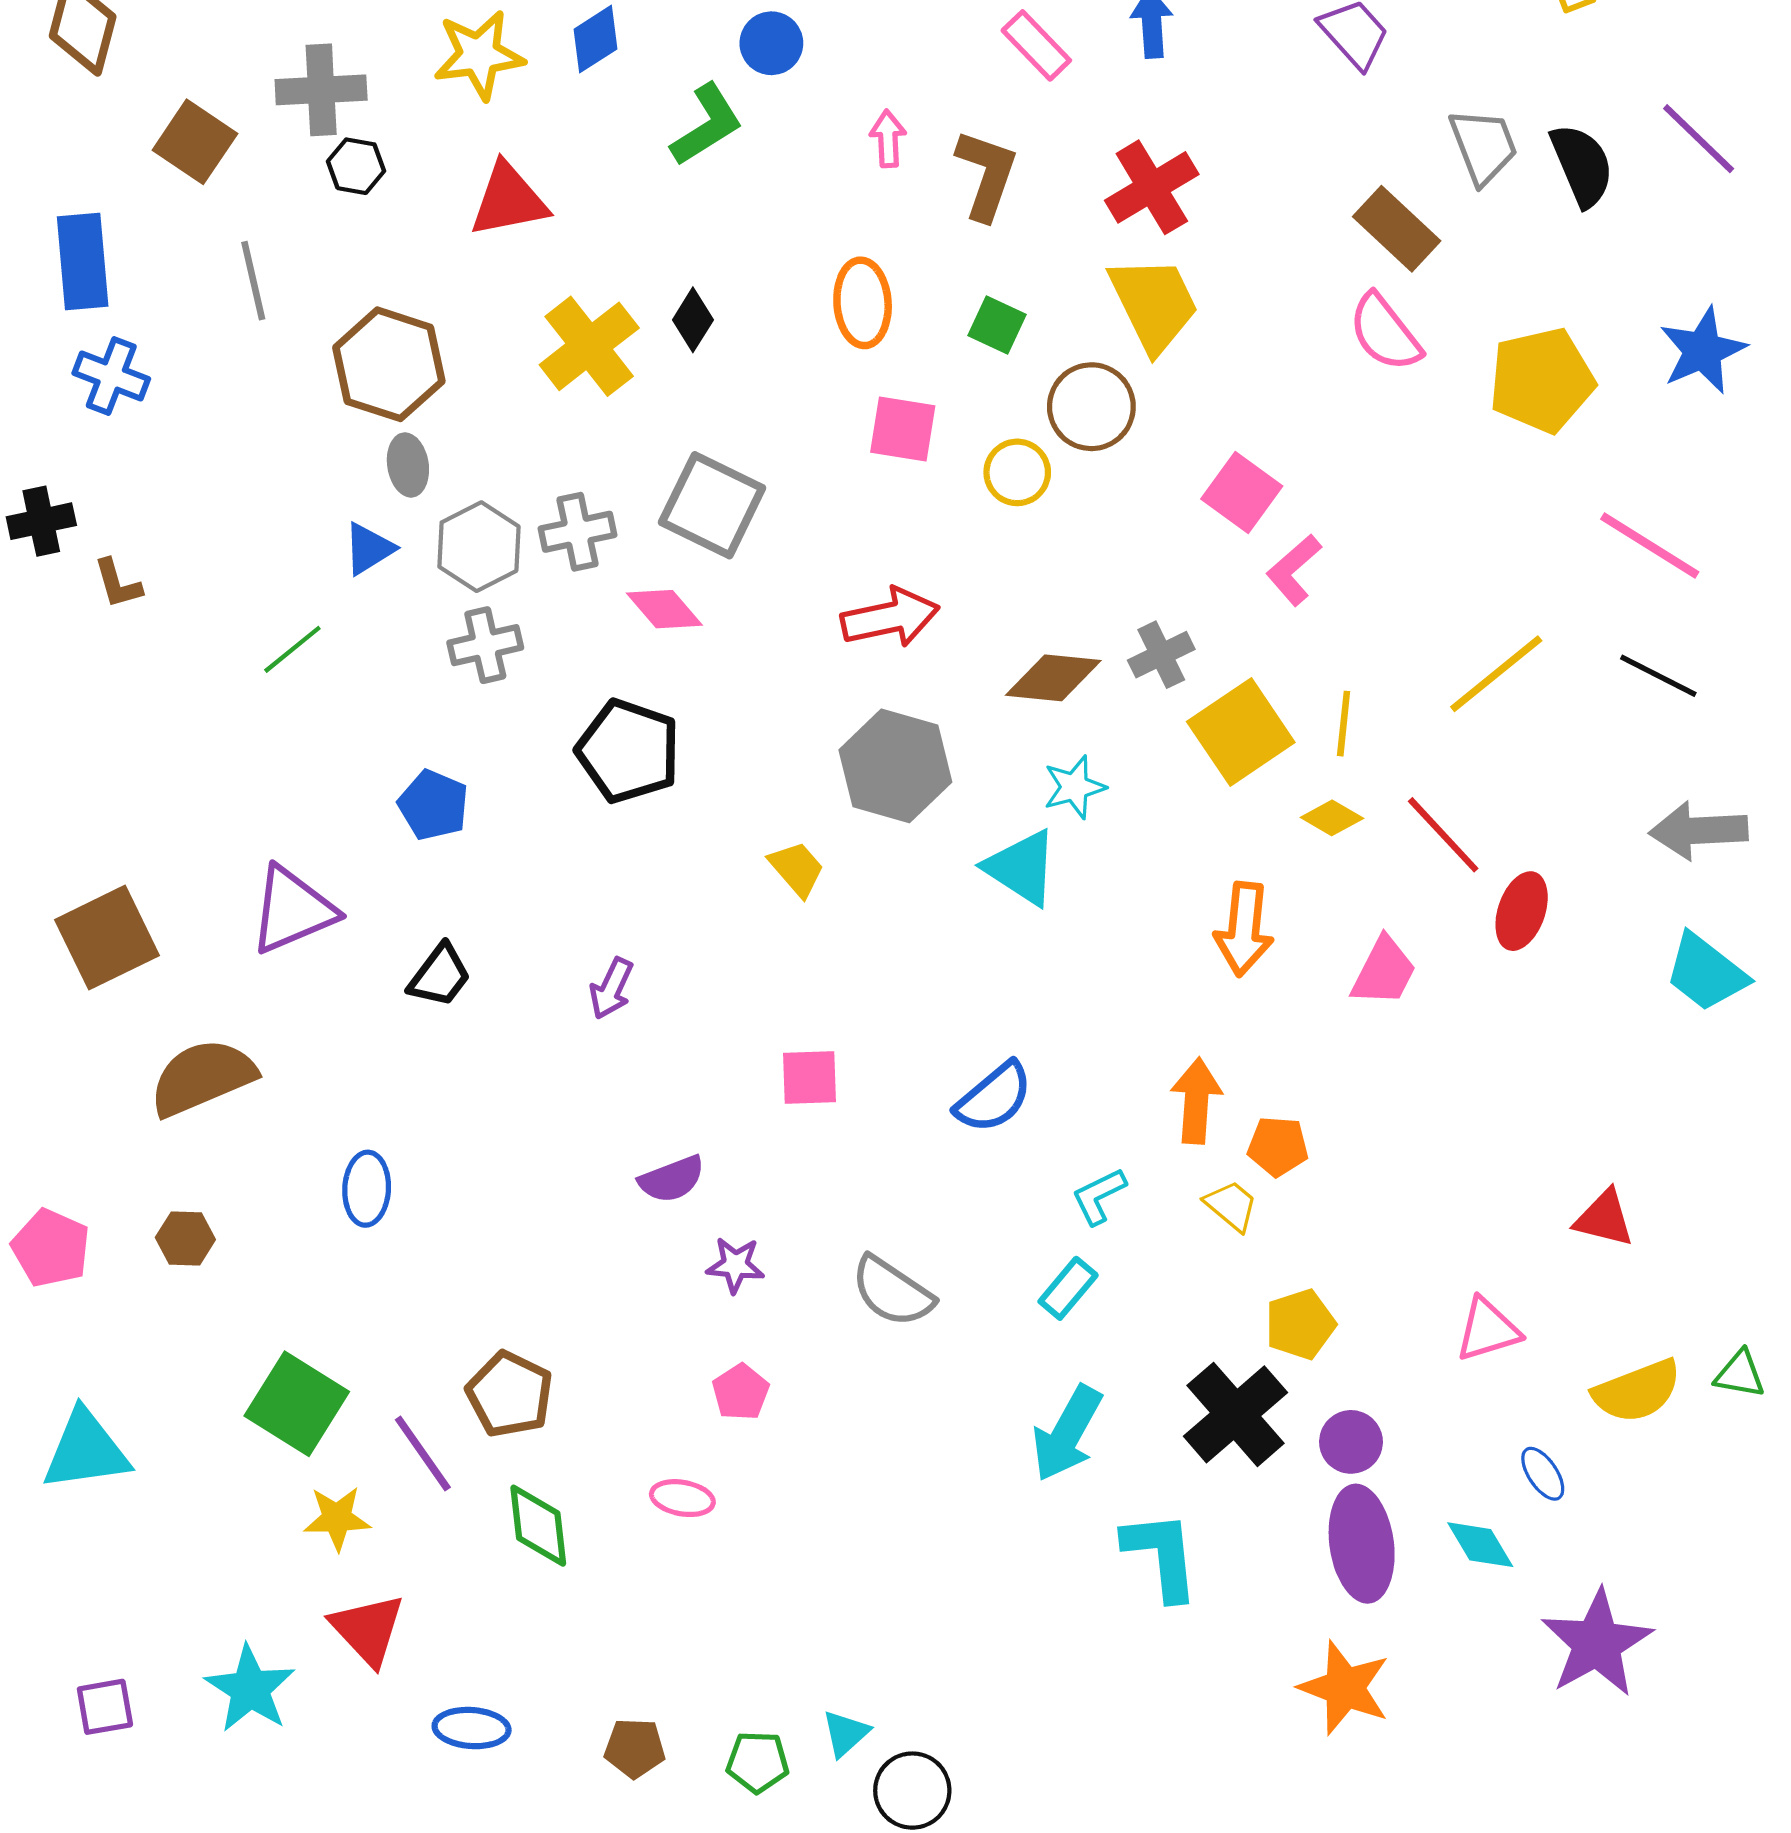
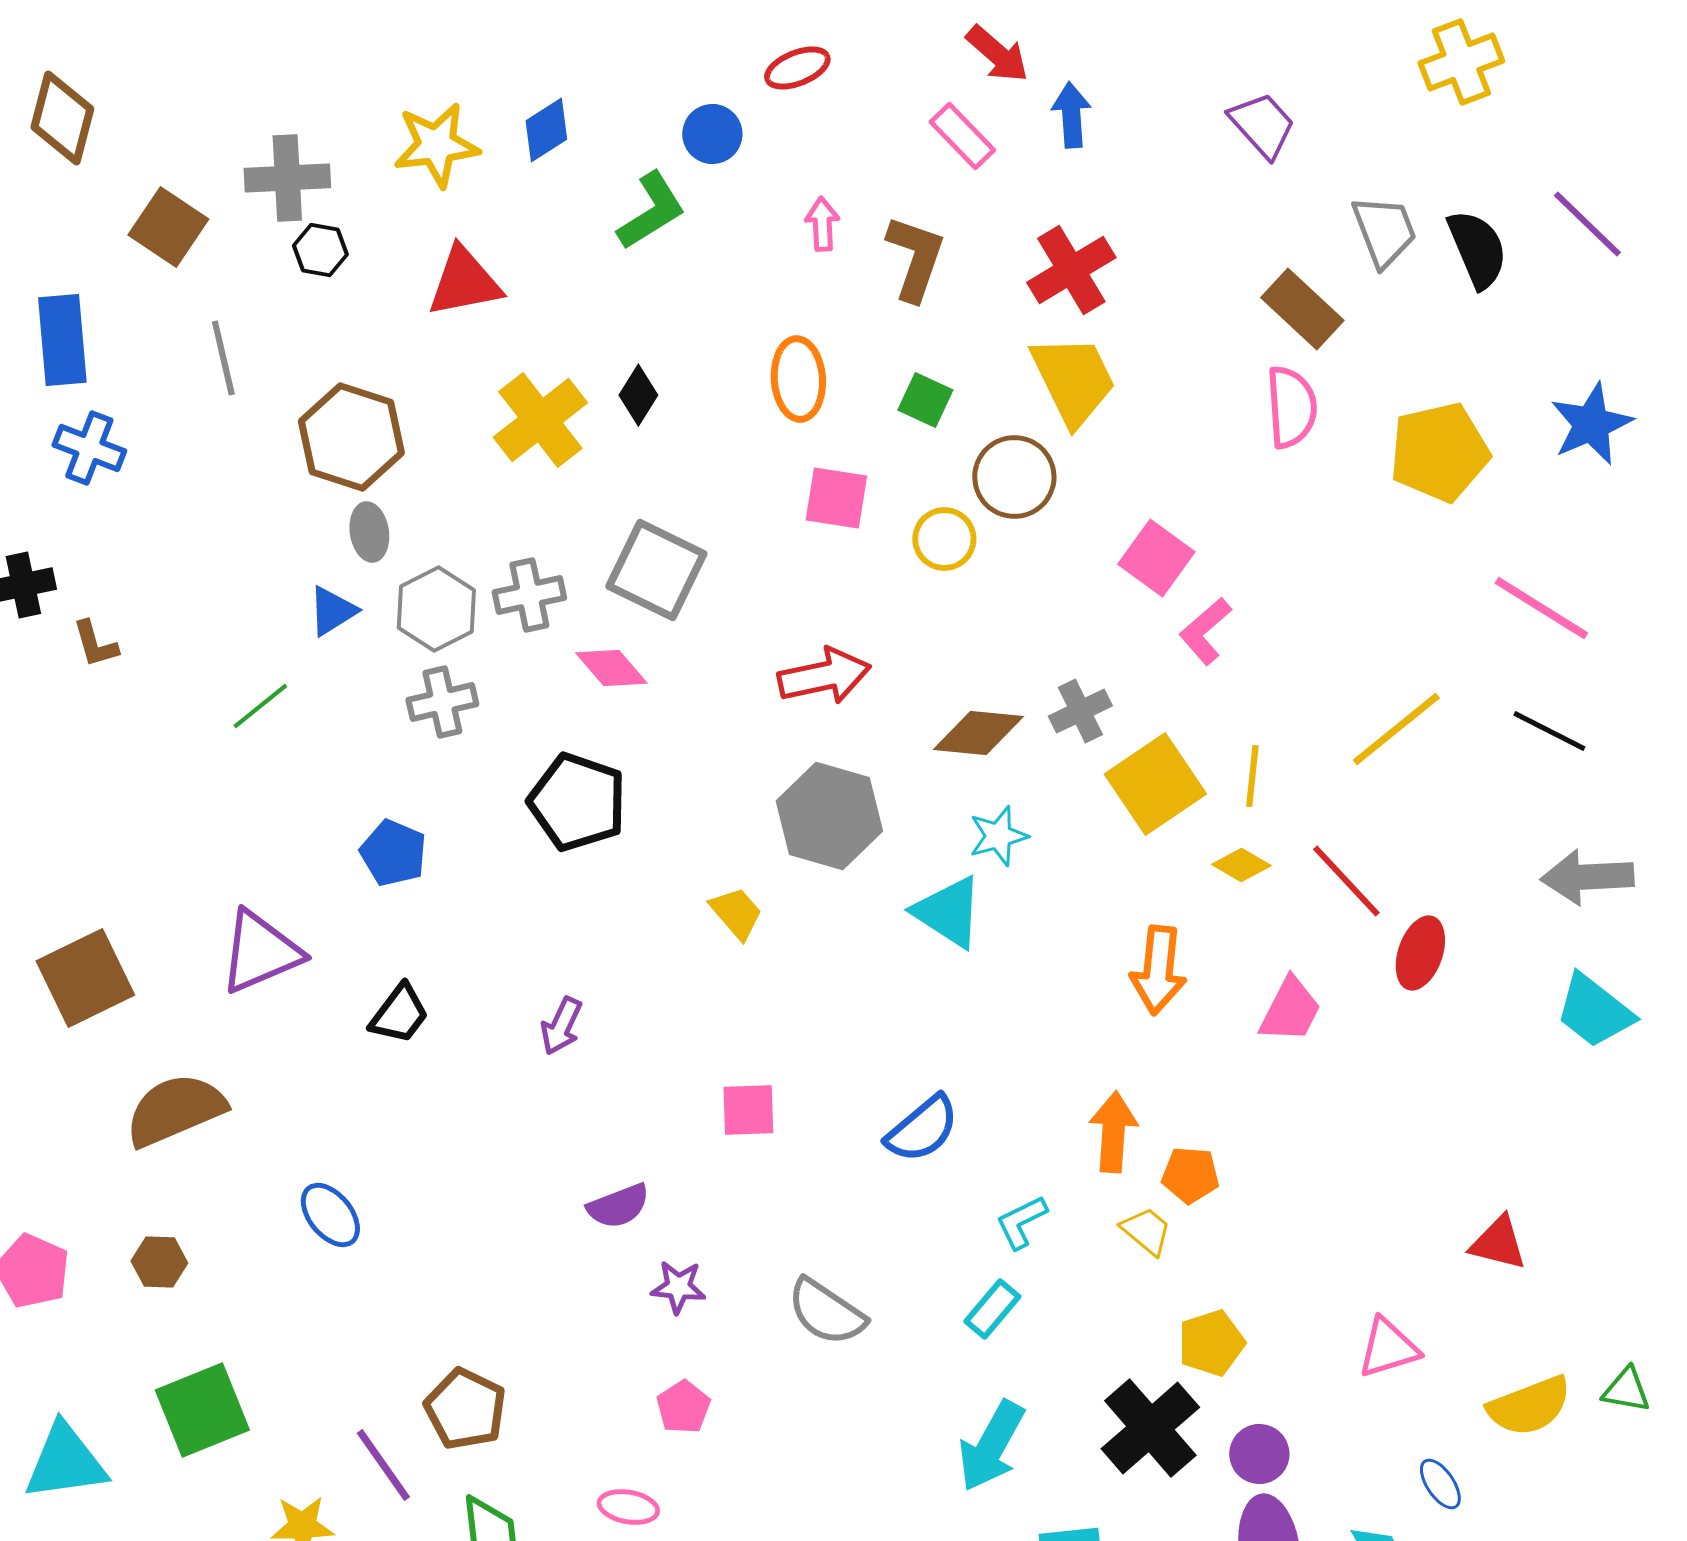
pink semicircle: (1385, 333) -> (1291, 407), turned -146
blue ellipse: (367, 1189) -> (330, 1215), turned -42
green square: (297, 1404) -> (202, 1410), moved, turned 36

